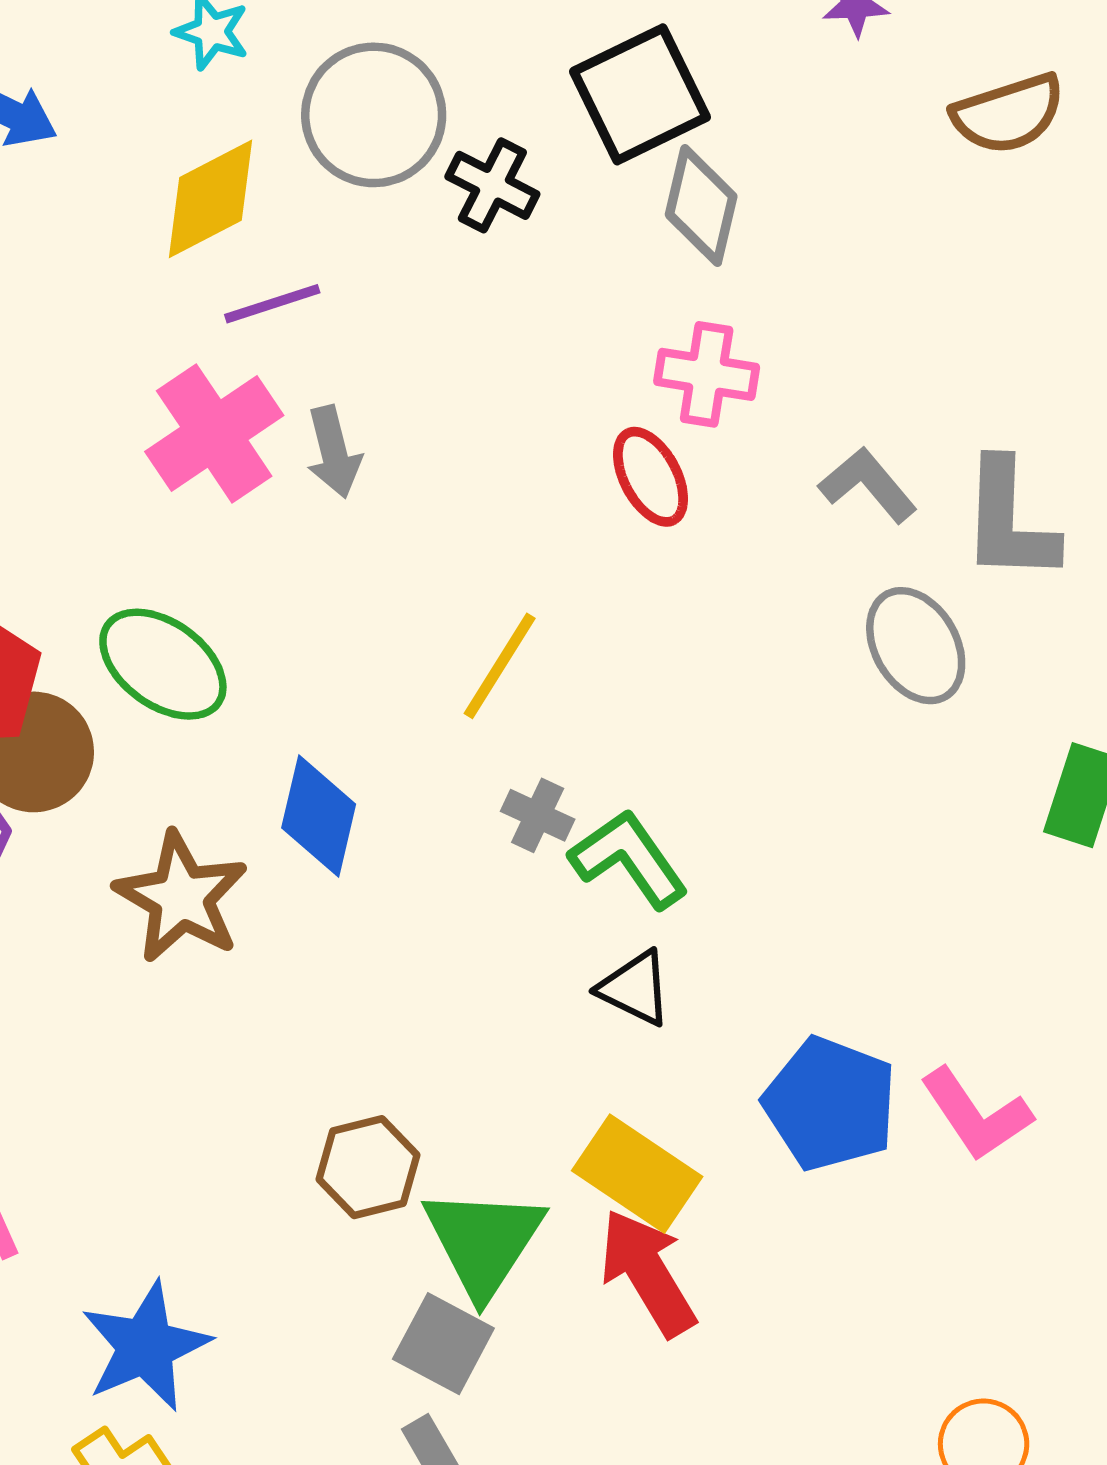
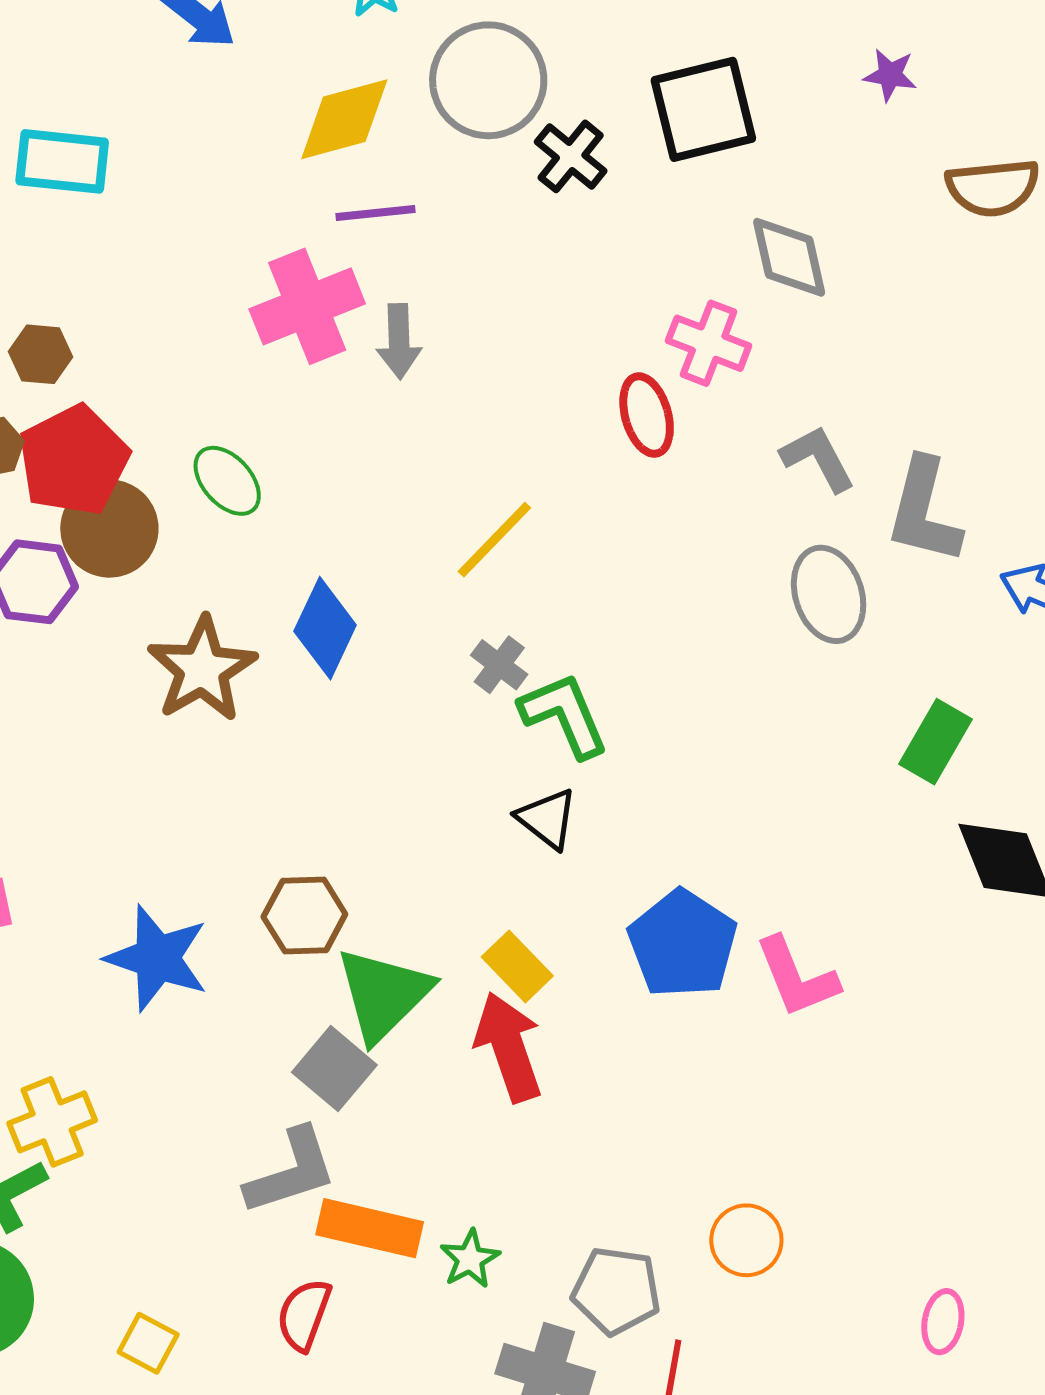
gray diamond: (701, 205) -> (789, 257), moved, turned -38
green ellipse: (163, 664) -> (227, 481), size x0.7
yellow rectangle: (637, 1174) -> (517, 966), size x0.7
blue star: (146, 1346) -> (157, 958), moved, turned 30

